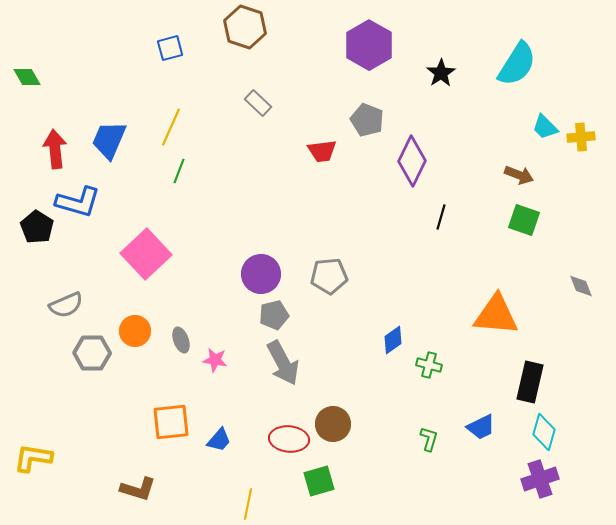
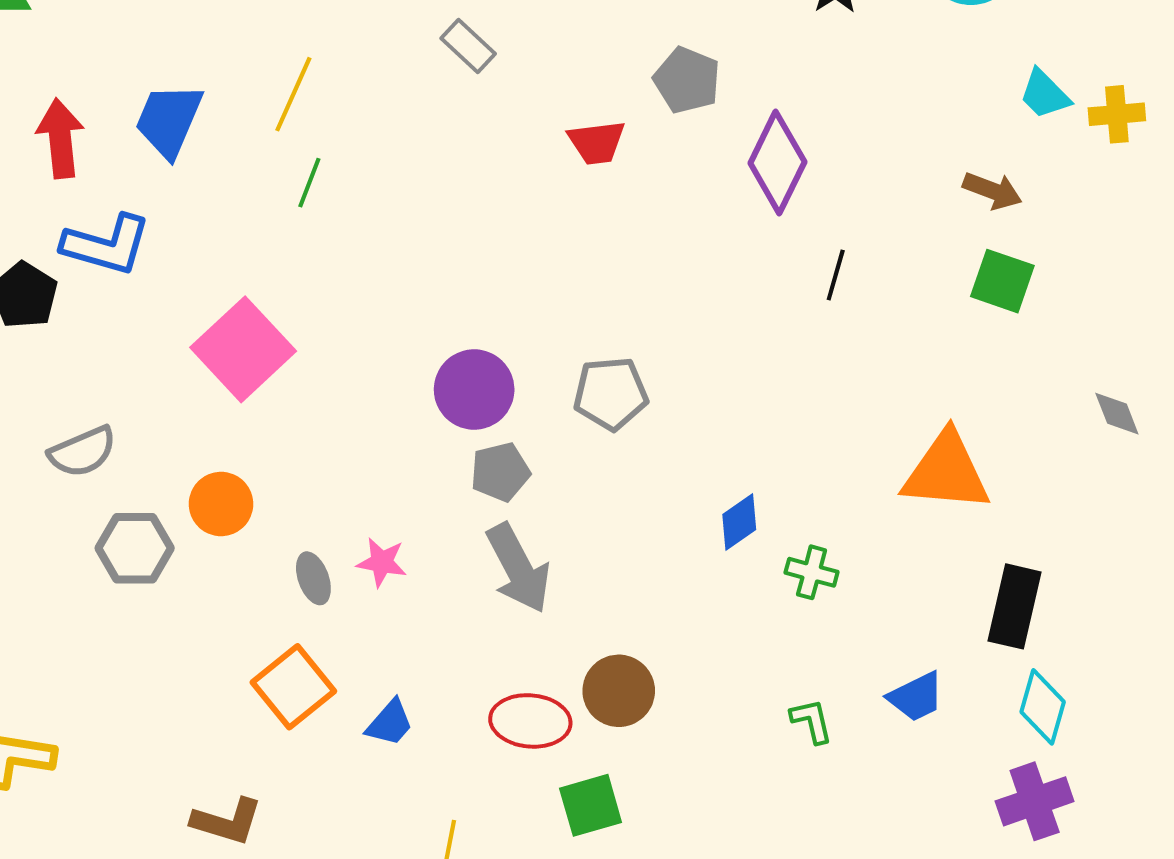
gray ellipse: (181, 340) -> (313, 578), moved
orange square: (171, 422) -> (293, 687), turned -33
green L-shape: (429, 439) -> (812, 721), turned -30

